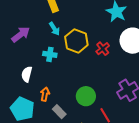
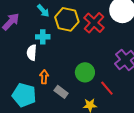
red cross: (103, 49) -> (94, 23), size x1.5
white semicircle: (27, 74) -> (32, 53), moved

